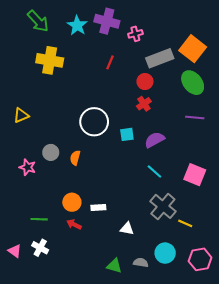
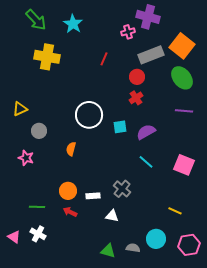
purple cross: (107, 21) -> (148, 17), moved
gray circle: (51, 152) -> (39, 131), moved
gray cross: (163, 206) -> (122, 189), moved, size x0.7
white triangle: (127, 229) -> (112, 216), moved

